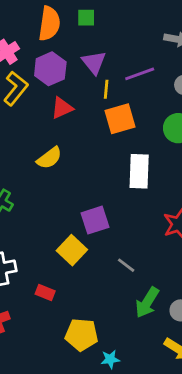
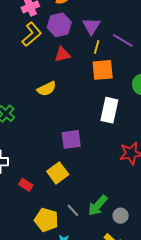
purple line: (140, 74) -> (123, 40), turned 40
yellow square: (72, 250) -> (58, 173), moved
gray line: (126, 265) -> (73, 210), moved

